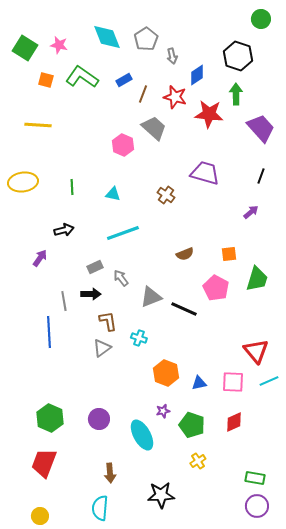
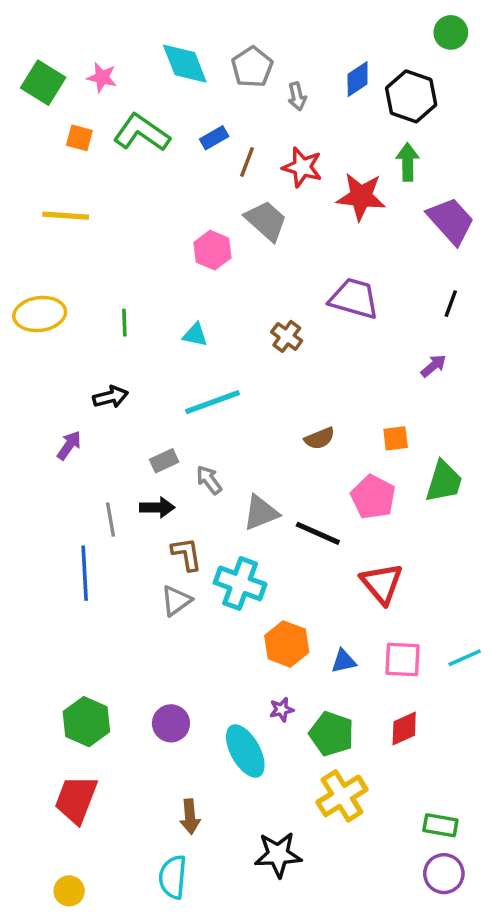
blue diamond: (197, 75) -> (358, 79), moved
cyan cross: (139, 338) -> (240, 583), size x1.8
red triangle: (256, 351) -> (382, 583), moved
yellow cross: (198, 461) -> (342, 796), size x1.8

